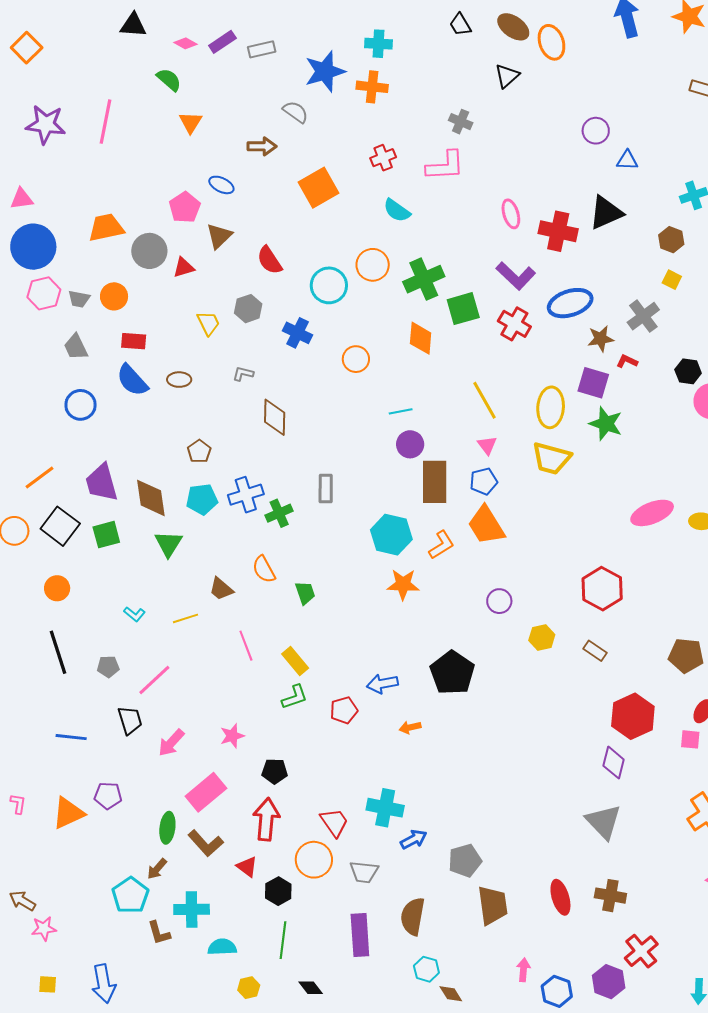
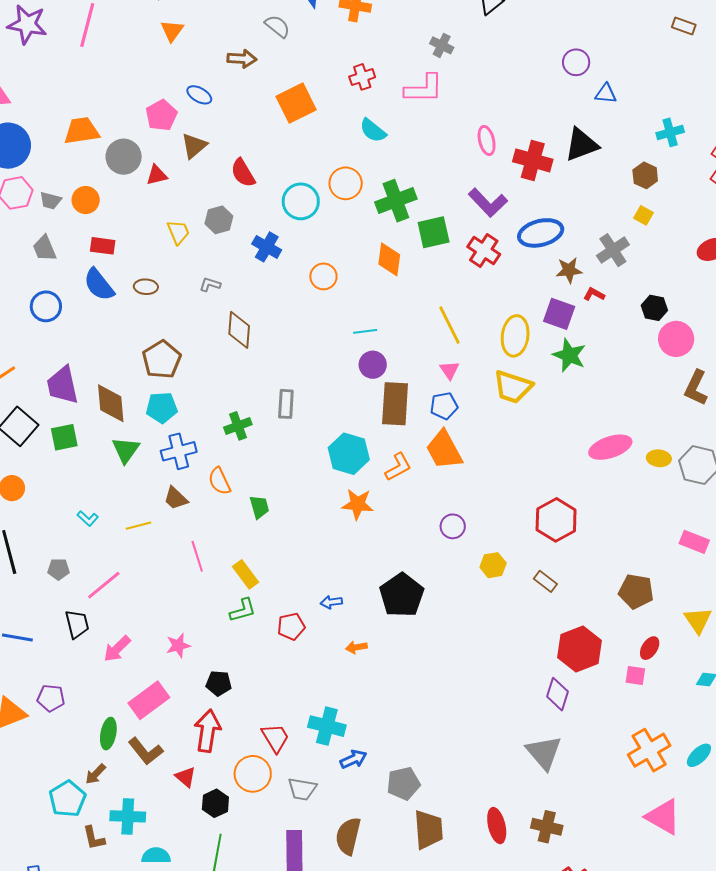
brown pentagon: (199, 451) -> (162, 359), size x1.6
blue cross: (246, 495) -> (179, 451), moved
blue arrow: (382, 684) -> (331, 602), size x0.7

